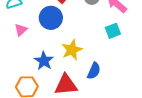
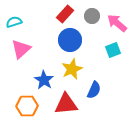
blue circle: (51, 18) -> (70, 40), moved
pink triangle: (21, 30) -> (21, 49), size x1.5

